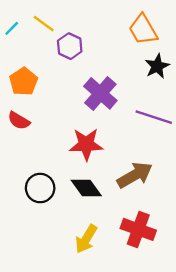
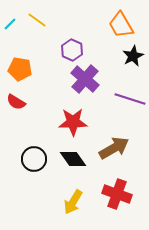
purple hexagon: (70, 46) -> (72, 50), moved
orange pentagon: (24, 82) -> (20, 69), turned -30

